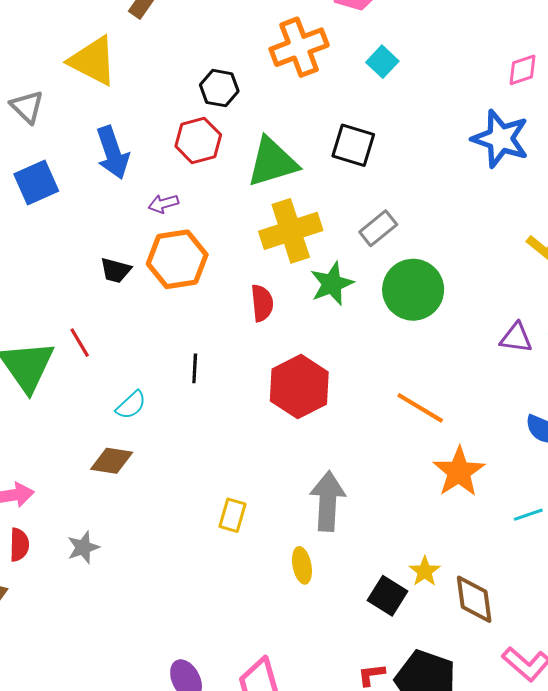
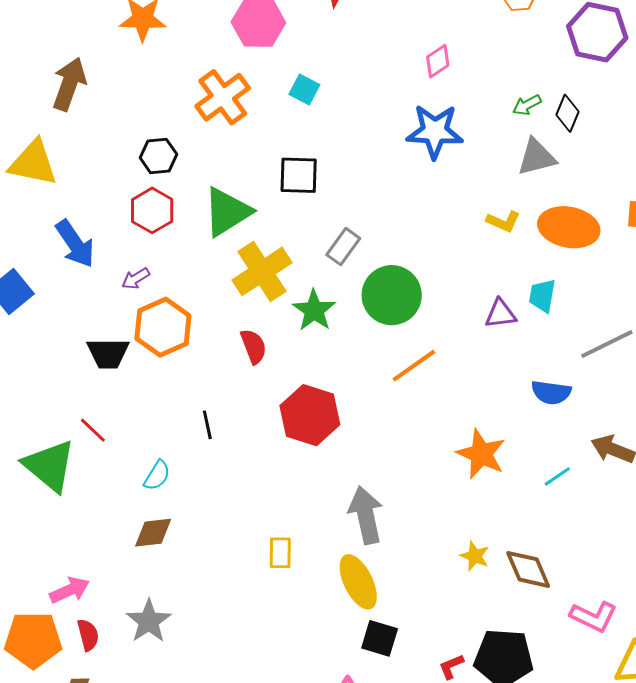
black trapezoid: (116, 270) -> (108, 353), size x1.4
orange line: (420, 408) -> (414, 366), moved, turned -51
gray star: (83, 547) -> (149, 621), size x1.4
yellow ellipse: (302, 565) -> (358, 582), size x1.6
black square: (387, 596) -> (380, 638), moved

